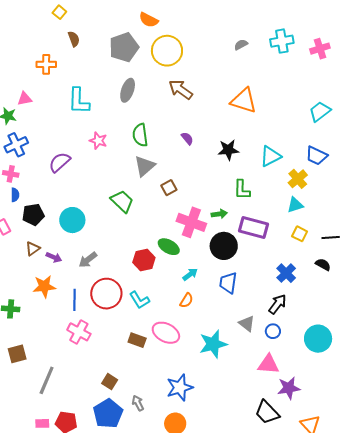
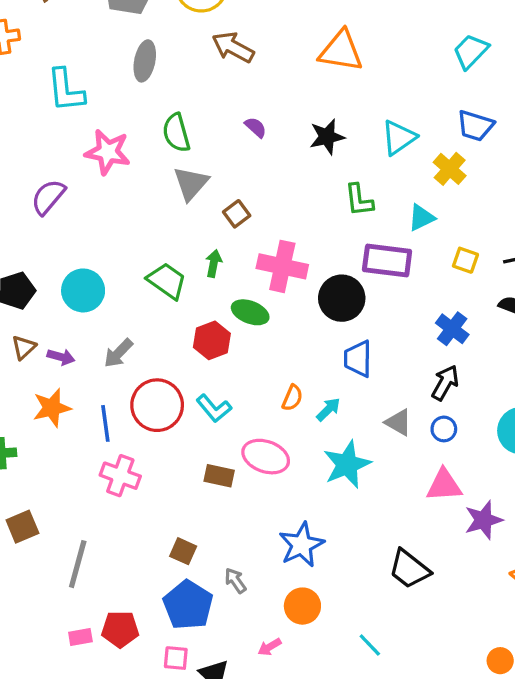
pink star: (98, 141) -> (108, 152), size x1.5
green trapezoid: (122, 201) -> (167, 281), moved
cyan triangle: (295, 205) -> (421, 218), moved
green arrow: (219, 214) -> (214, 263), moved, turned -63
cyan arrow: (190, 274) -> (328, 409), moved
black trapezoid: (267, 412) -> (409, 569), moved

